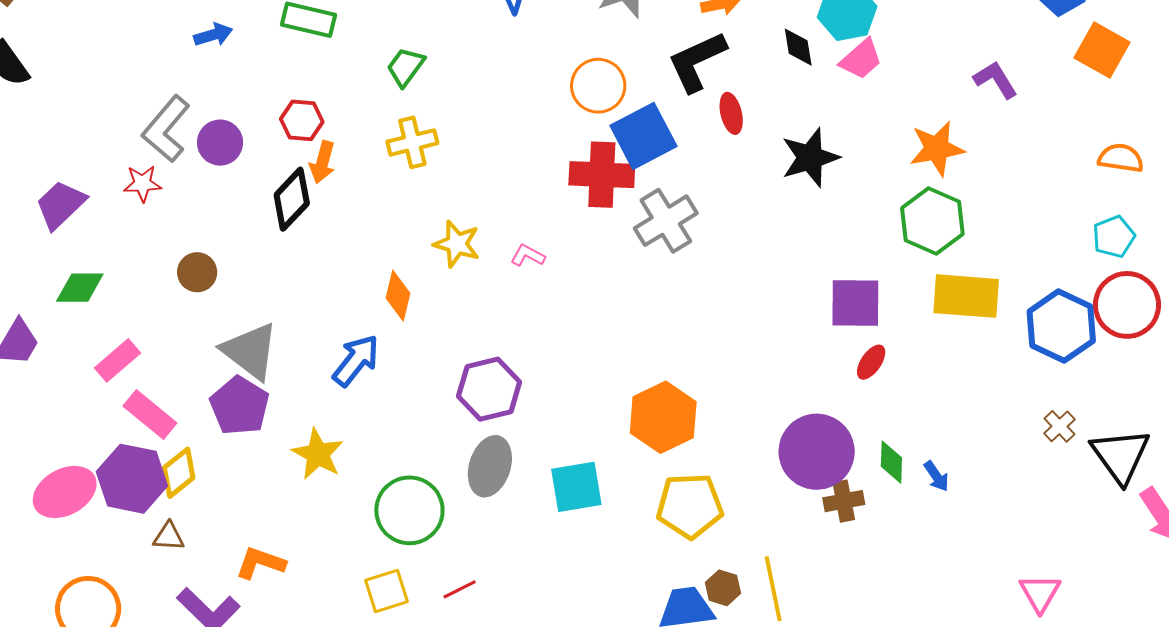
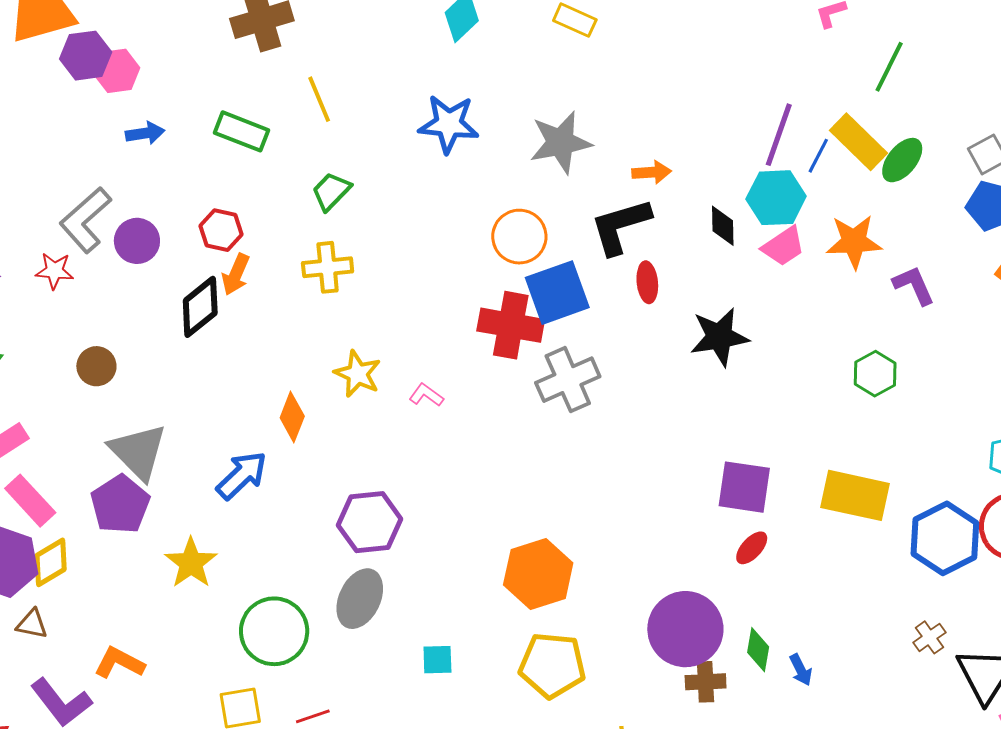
orange star: (937, 149) -> (854, 242), moved
green hexagon: (932, 221) -> (875, 374), moved, size x0.7
cyan square: (576, 487) -> (437, 660), moved, size x0.6

